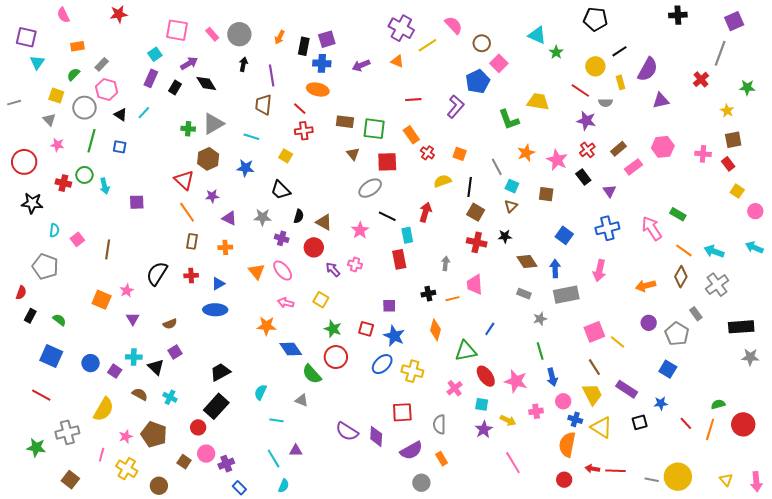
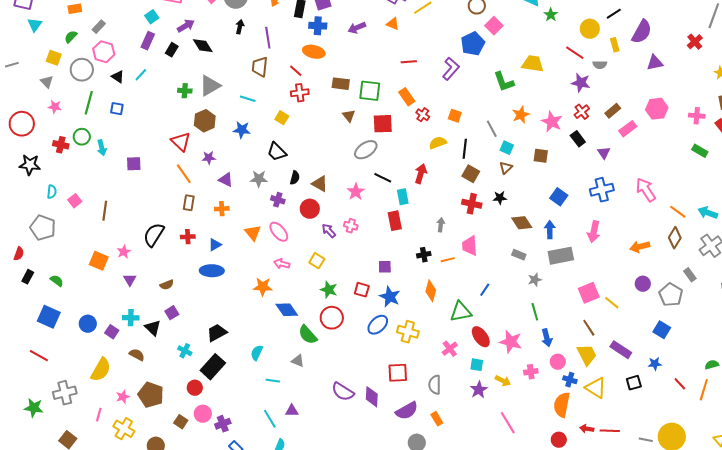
green rectangle: (678, 214) -> (700, 151), moved
cyan cross: (170, 397) -> (185, 351), moved

